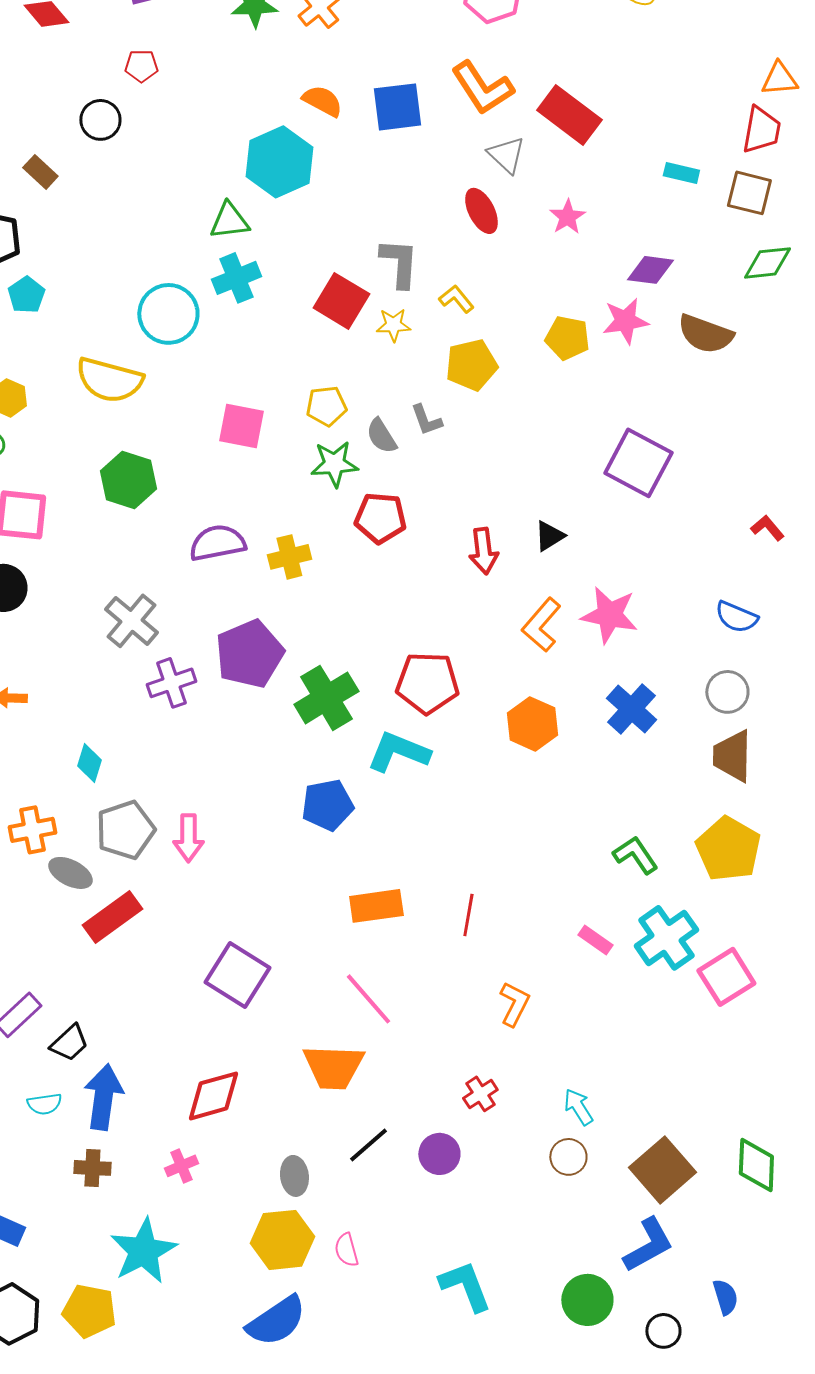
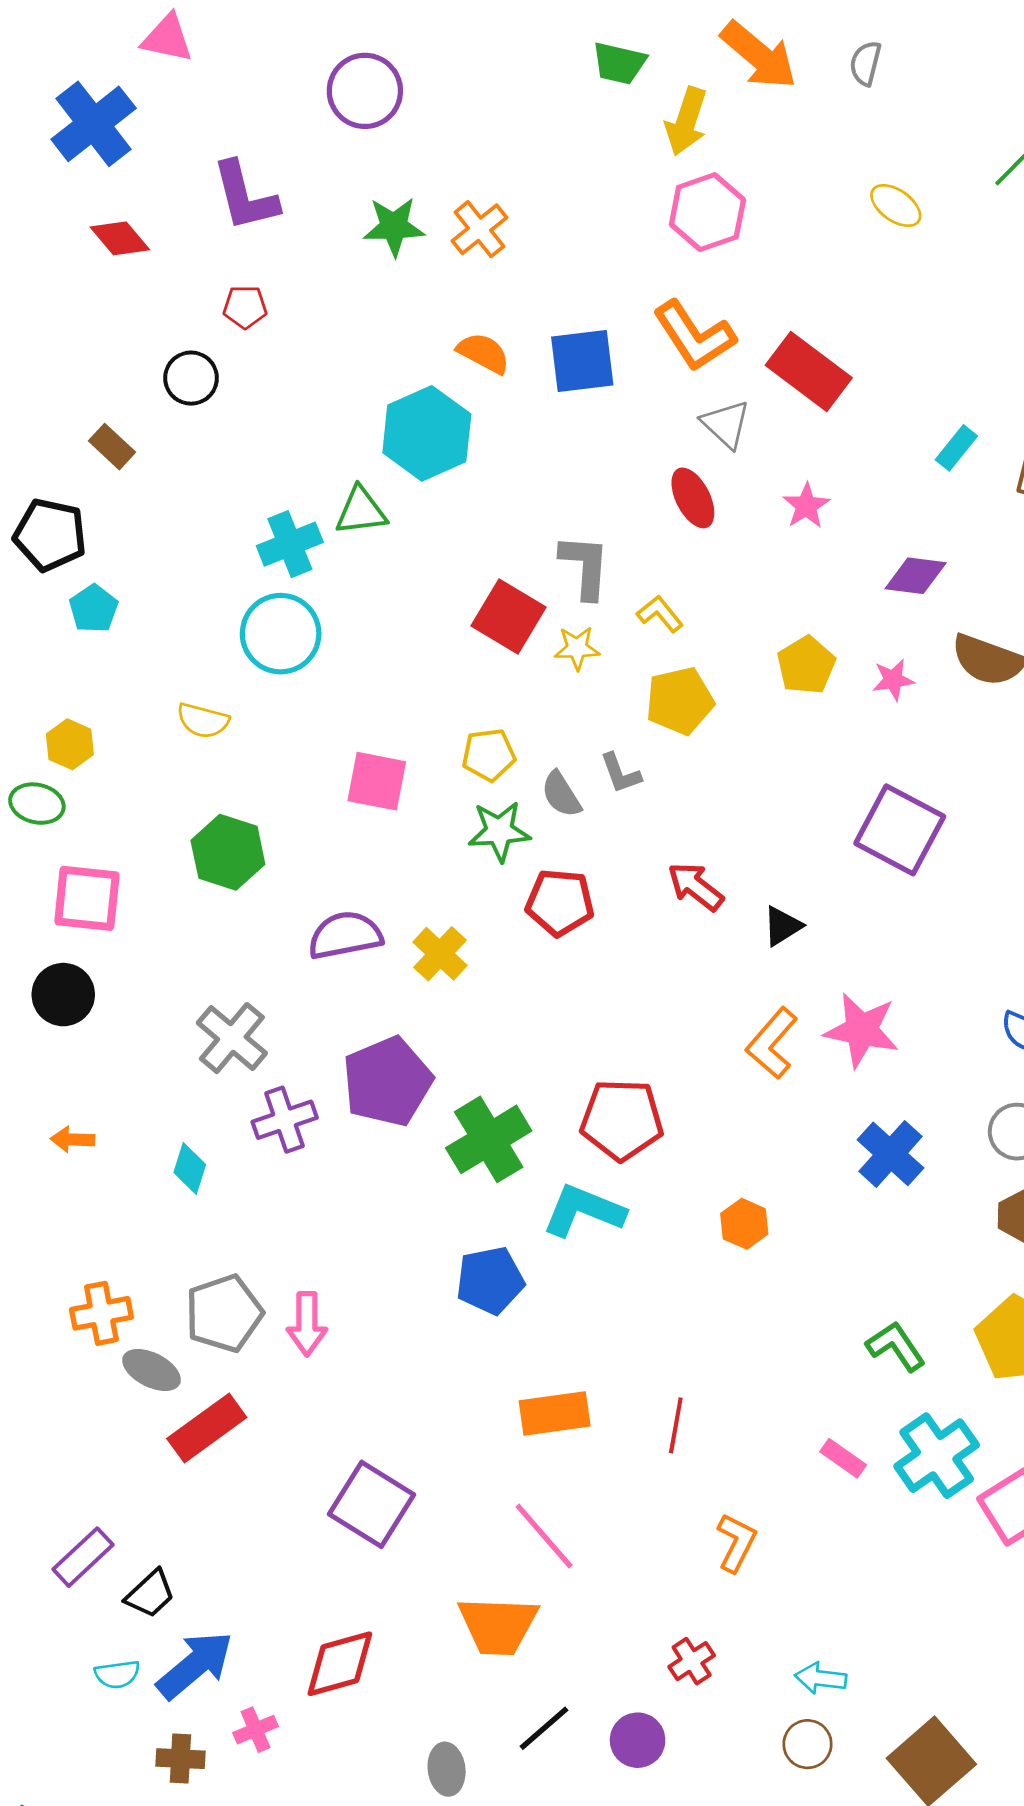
cyan rectangle: (681, 173) -> (956, 448), turned -64
cyan cross: (236, 278) -> (290, 544), moved
pink star: (625, 321) -> (893, 680), moved, size x0.7
yellow pentagon: (567, 338) -> (806, 665), turned 30
yellow semicircle: (109, 380) -> (203, 721), size x0.6
red arrow: (483, 551) -> (696, 887), moved, turned 135
yellow cross: (289, 557) -> (440, 954), turned -33
orange hexagon: (532, 724) -> (744, 1224), moved, size x0.7
cyan diamond: (89, 763) -> (190, 1168), moved
blue arrow: (103, 1097) -> (195, 1665), turned 42
cyan arrow: (578, 1107) -> (821, 1678), turned -51
pink cross: (181, 1166) -> (256, 1730), moved

